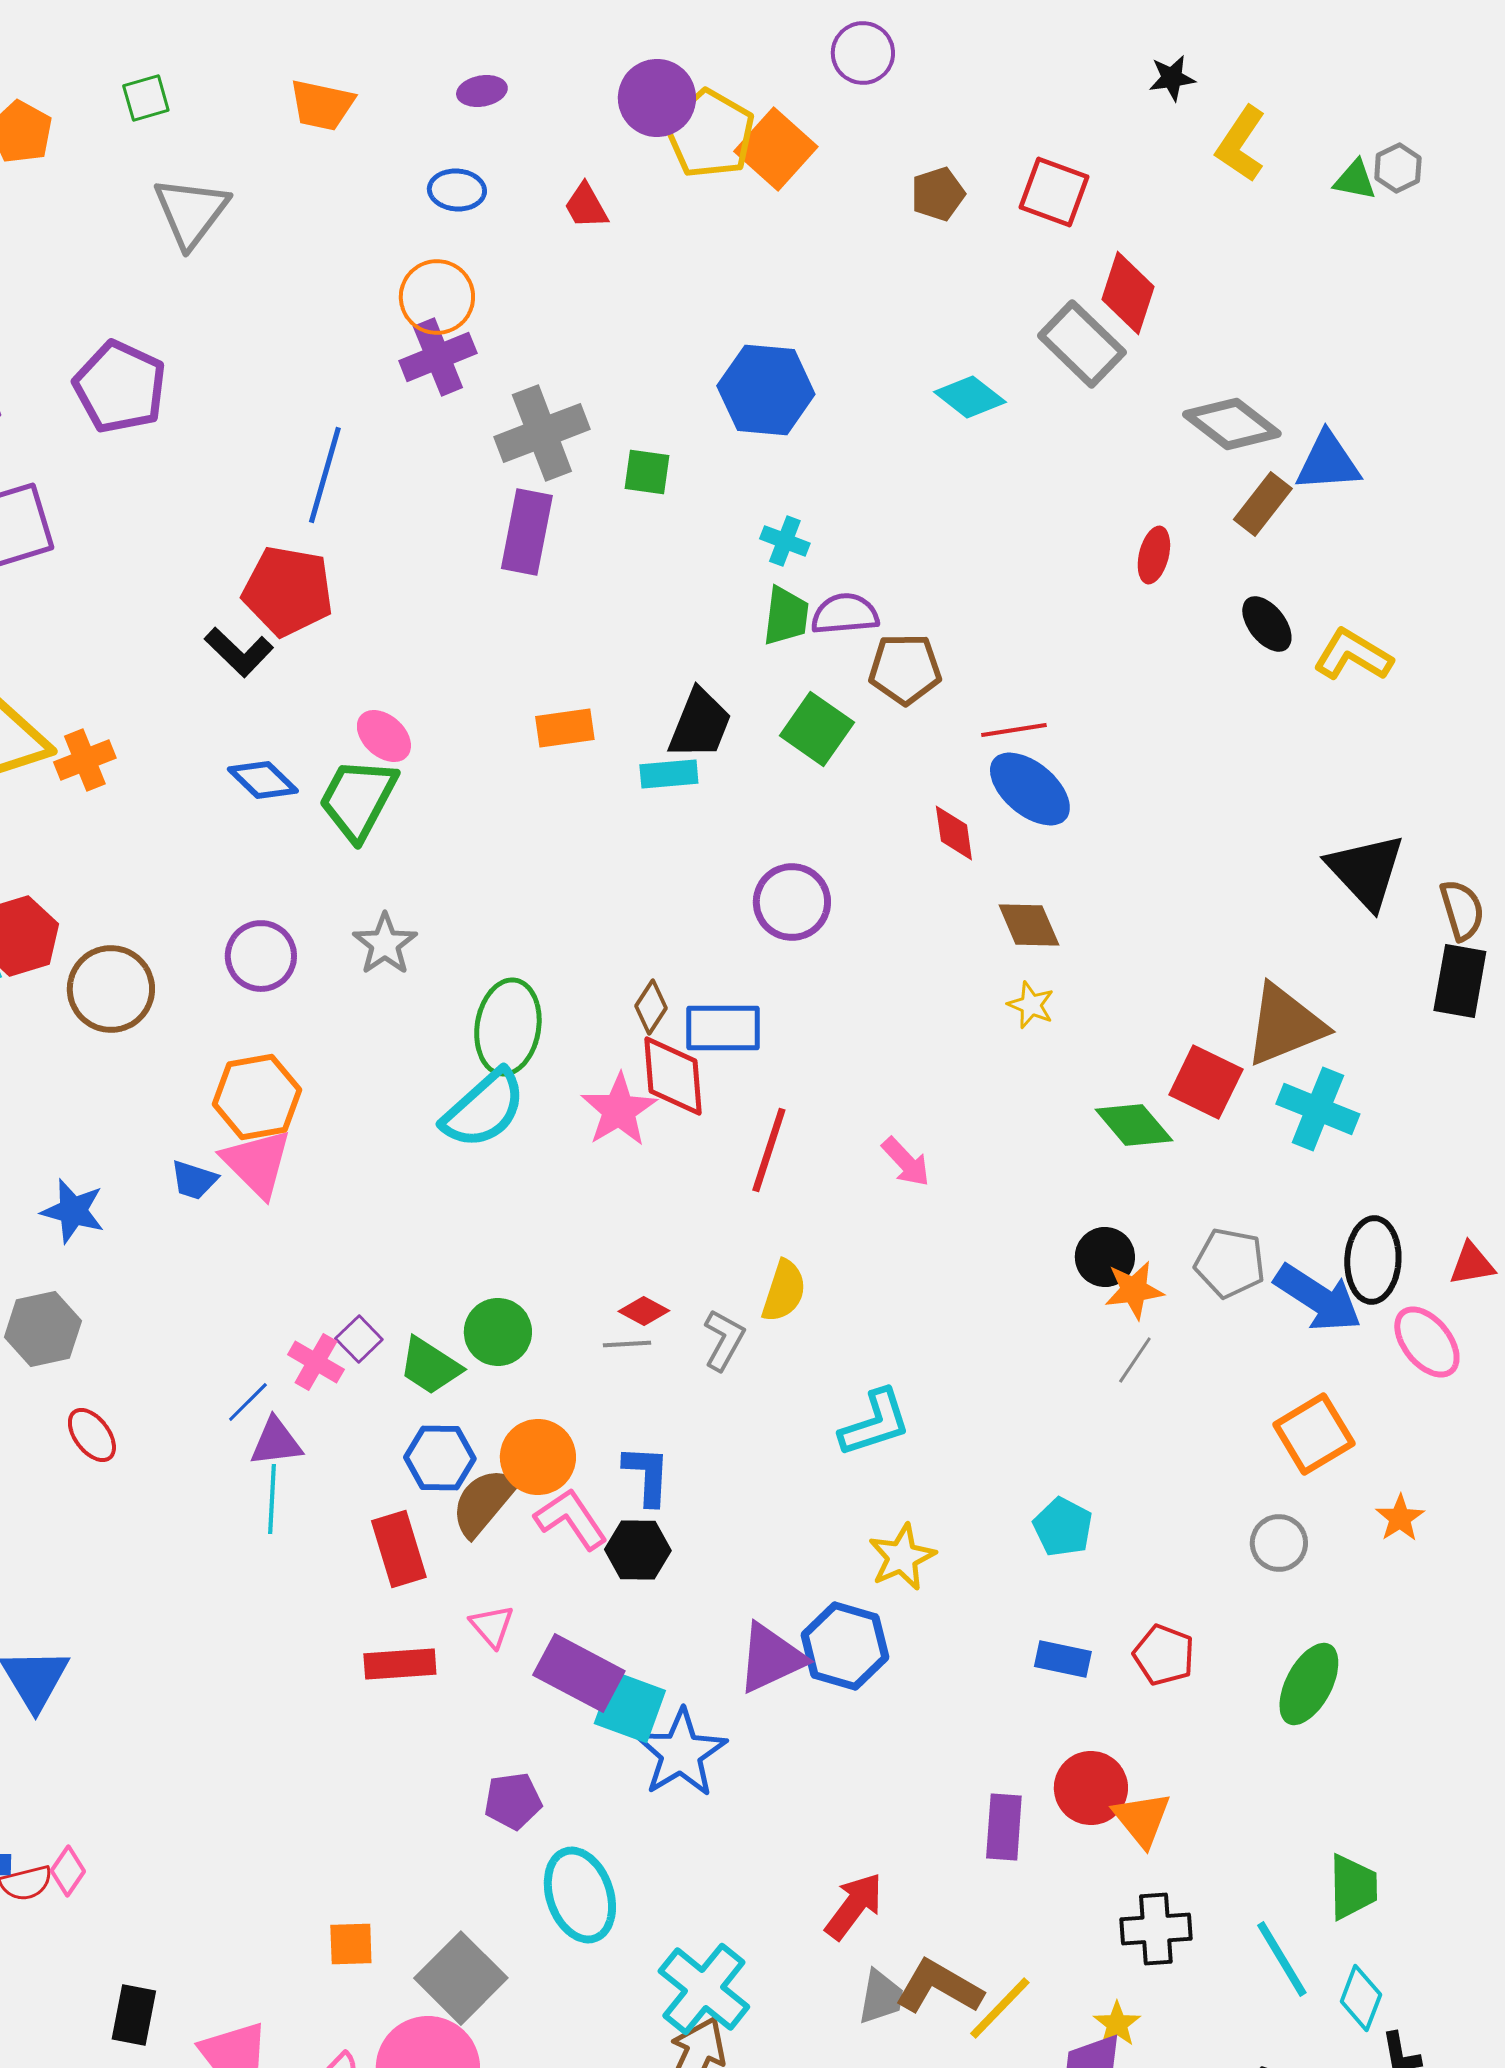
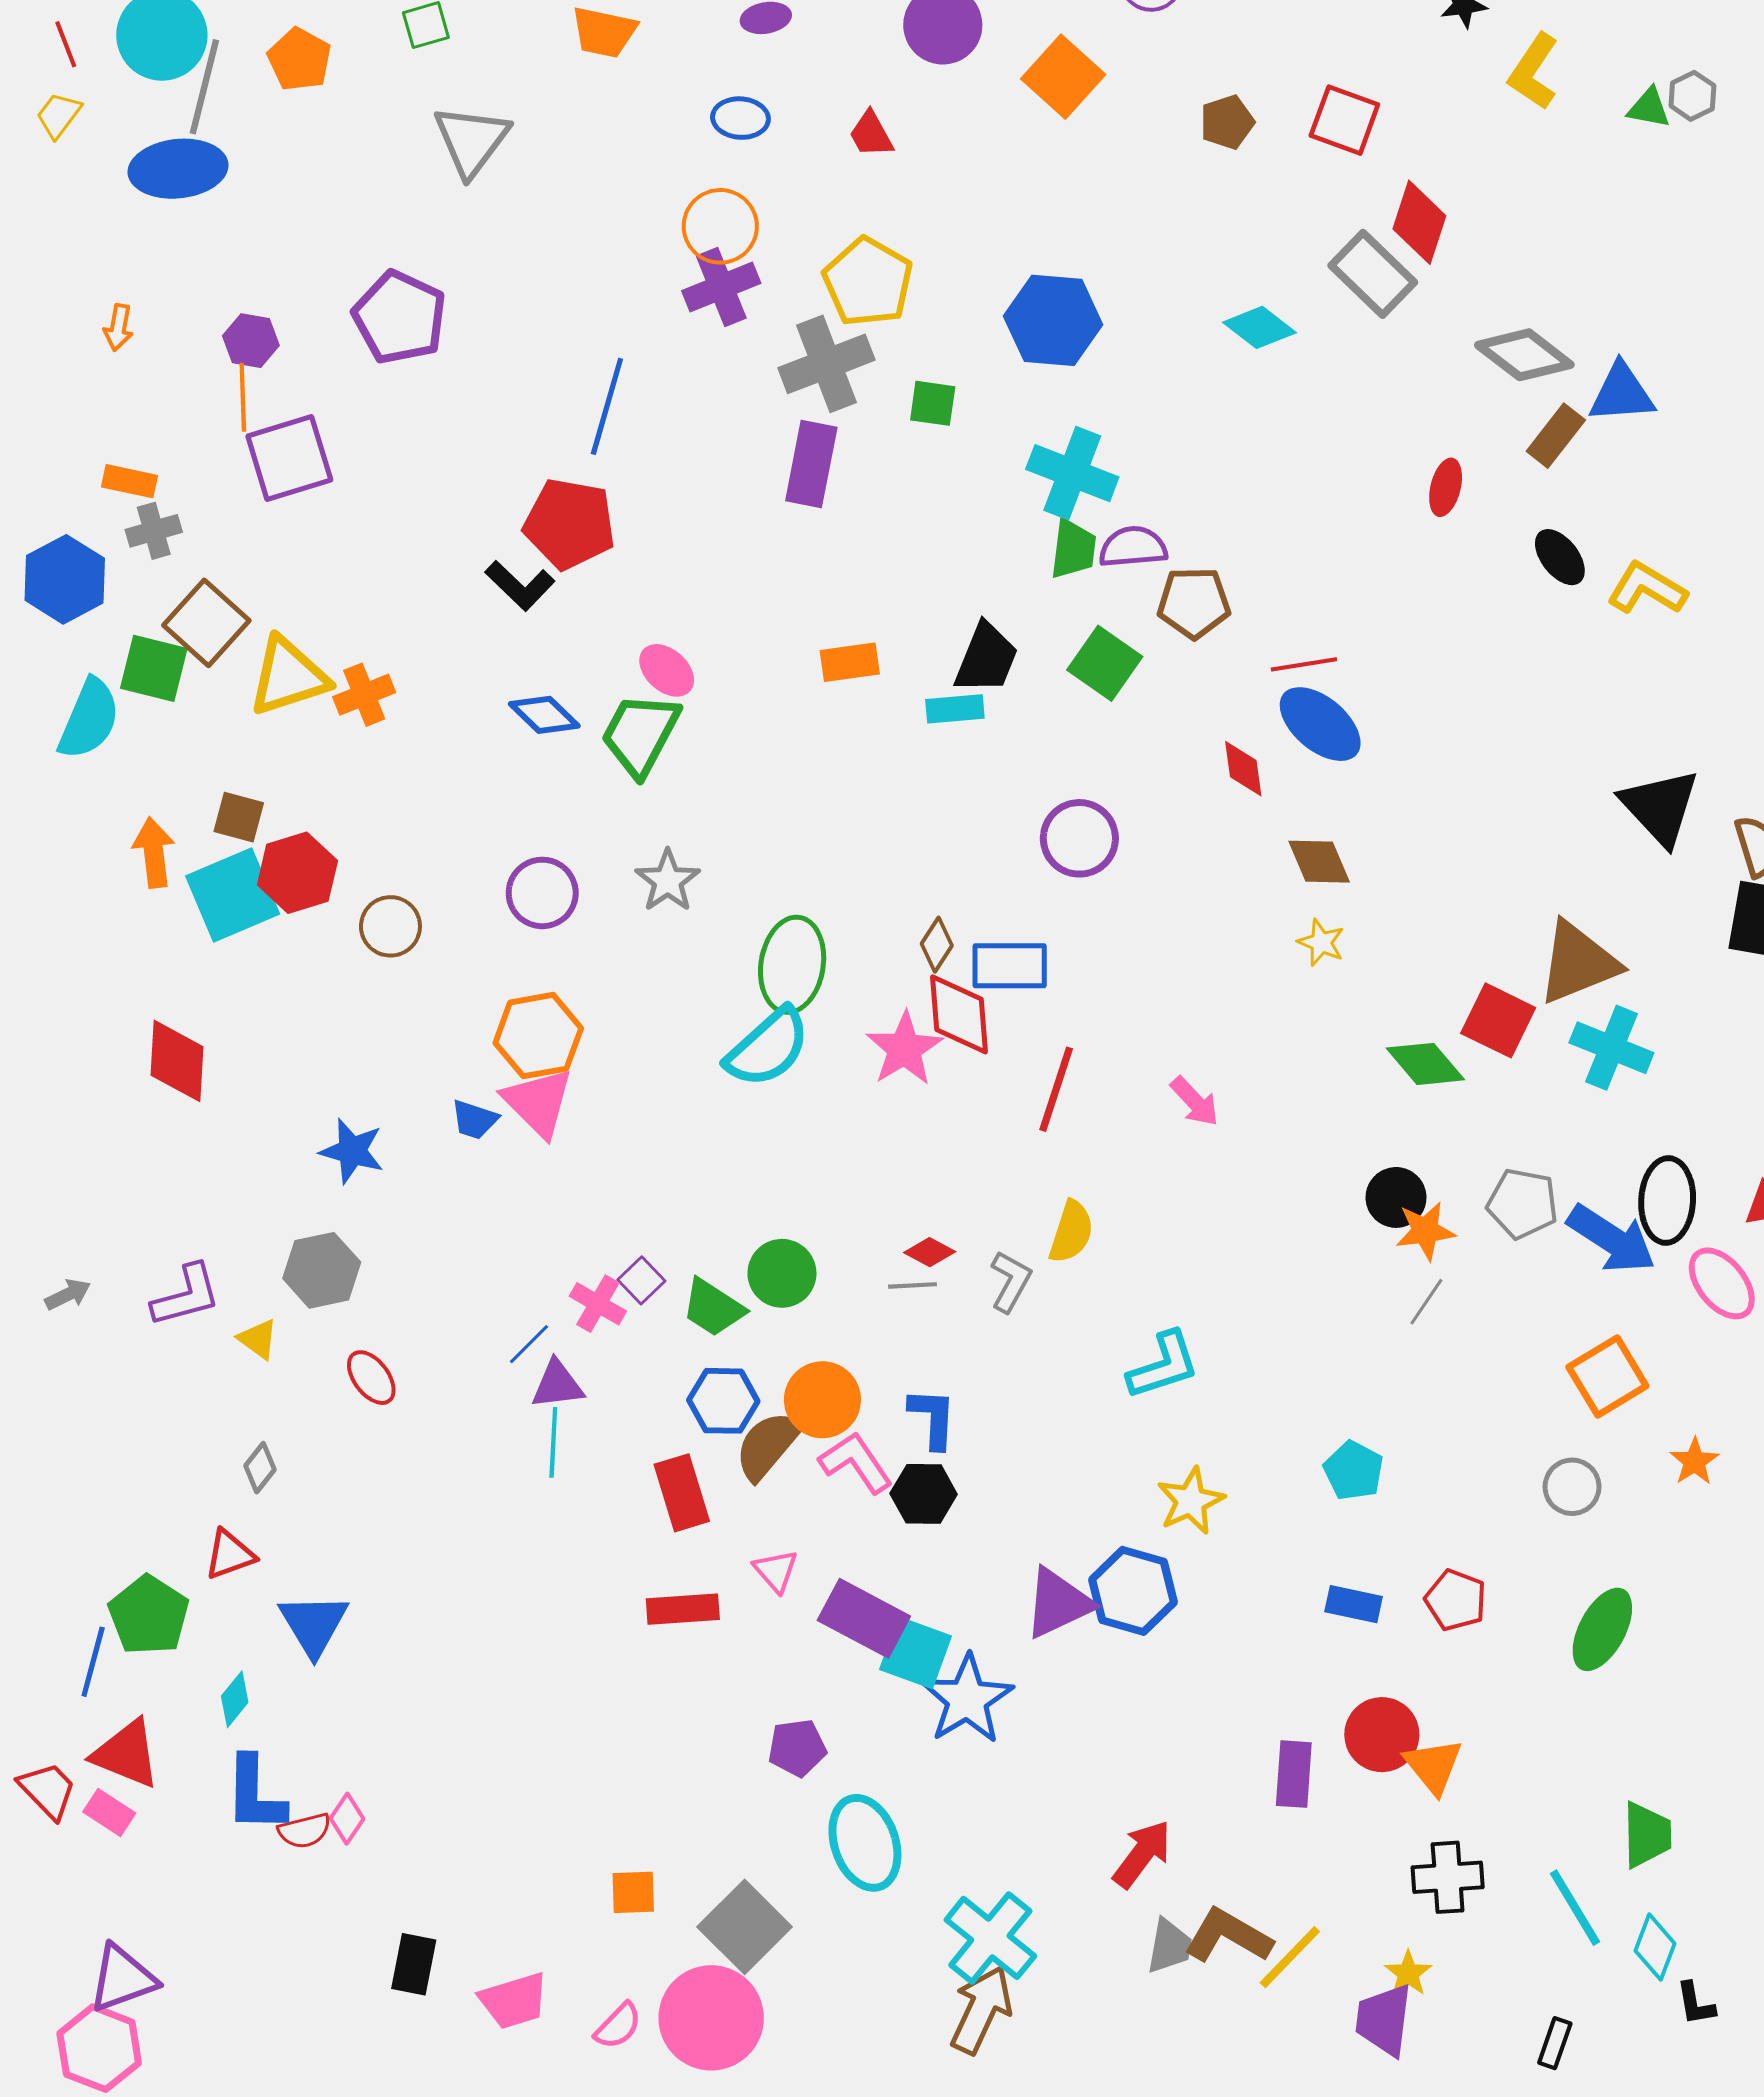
yellow pentagon: (710, 134) -> (868, 282), moved
cyan cross: (785, 541) -> (1072, 473), size x1.8
brown circle: (111, 989) -> (390, 926), size x0.7

